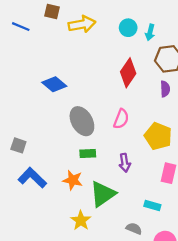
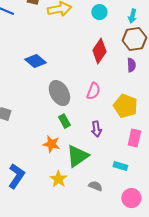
cyan arrow: (150, 32) -> (132, 16), moved
green rectangle: (88, 154) -> (64, 121), turned 64
blue L-shape: (32, 178) -> (16, 176), moved, turned 80
gray semicircle: (134, 229) -> (95, 186), moved

